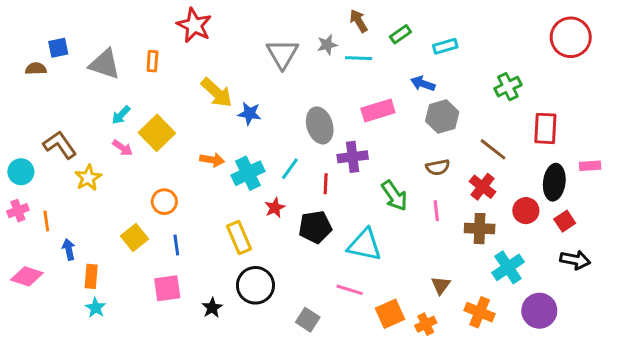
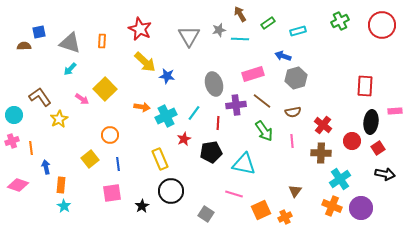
red star: (194, 25) -> (140, 29), moved
green cross: (508, 87) -> (340, 21), moved
cyan arrow: (121, 115) -> (70, 69), moved
brown line: (493, 149) -> (262, 101), moved
orange cross: (480, 312) -> (332, 206), moved

